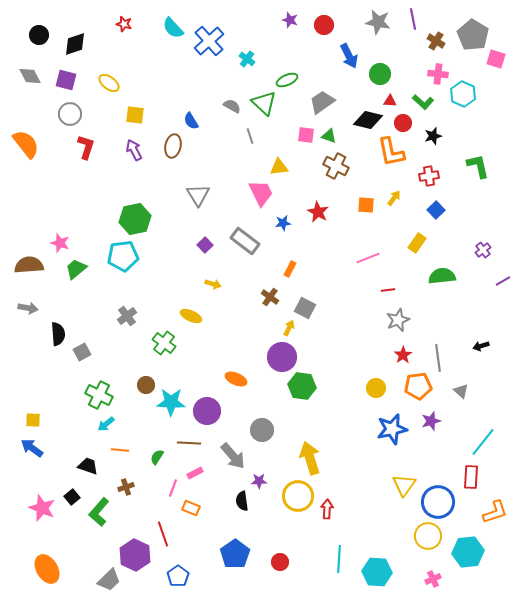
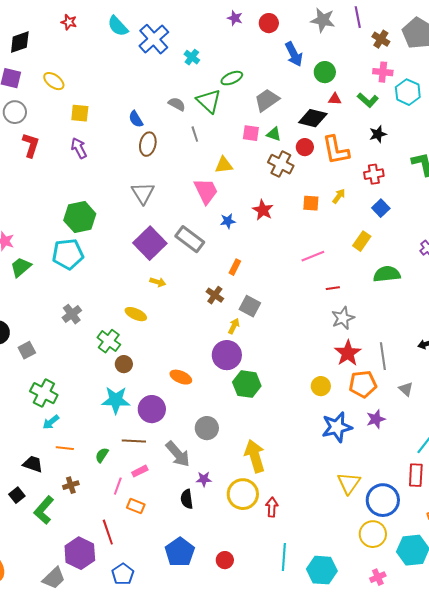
red circle: (403, 123) -> (305, 147), moved
brown ellipse: (173, 146) -> (148, 144), moved
purple square: (205, 245) -> (150, 243), size x2.0
red star: (403, 355) -> (348, 353), size x1.5
brown circle: (146, 385) -> (124, 364), moved

